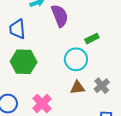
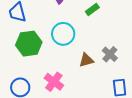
cyan circle: (76, 59) -> (63, 34), moved

